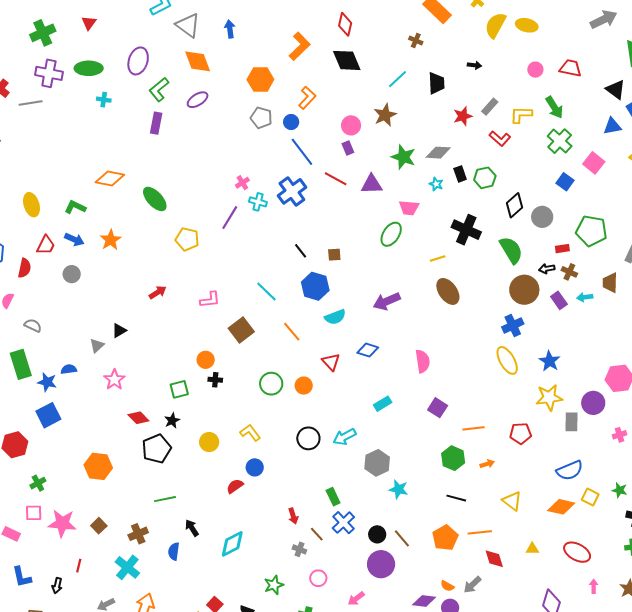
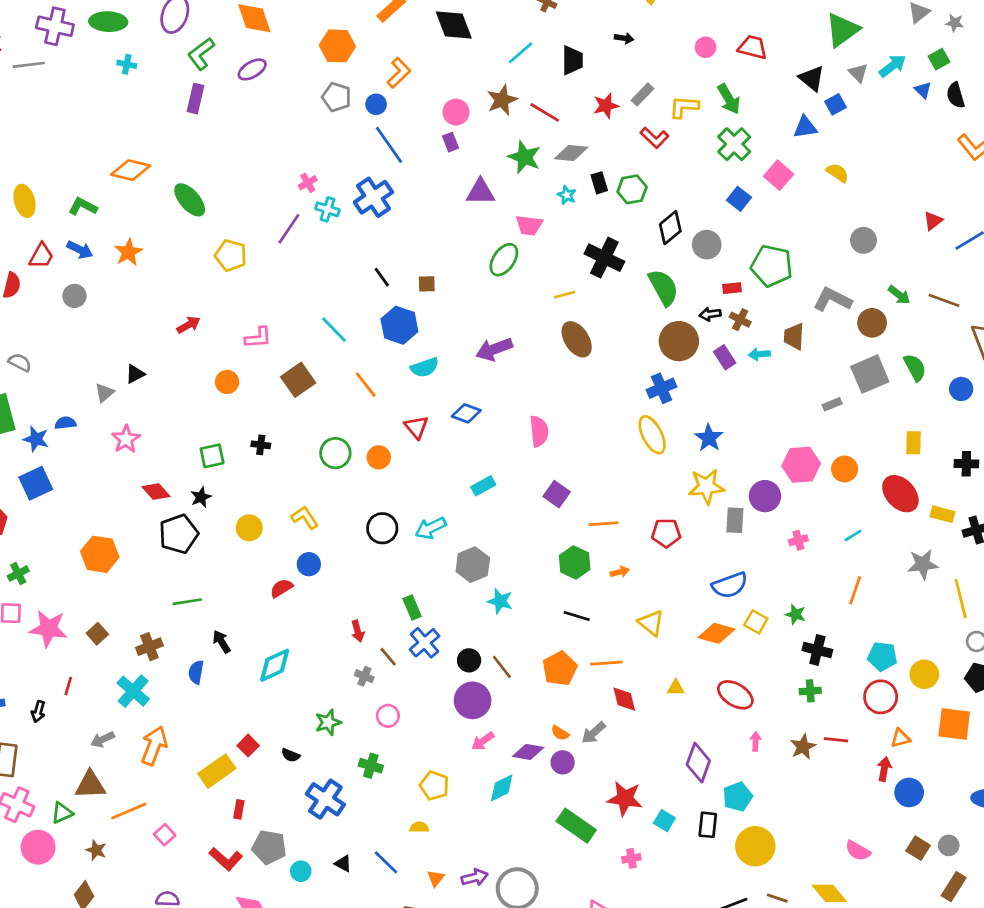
red line: (336, 179) -> (545, 112), moved
orange circle: (206, 360) -> (227, 382), moved
pink arrow: (356, 599) -> (483, 741), moved

